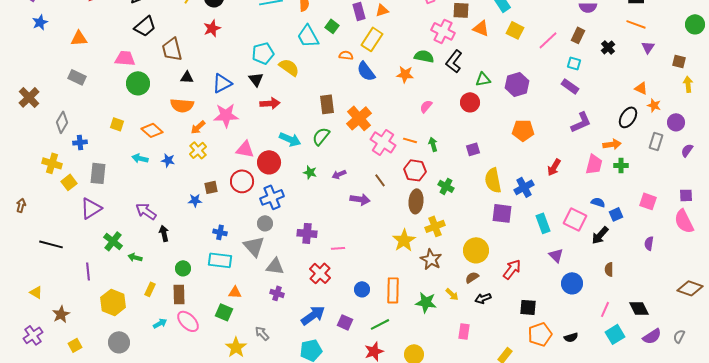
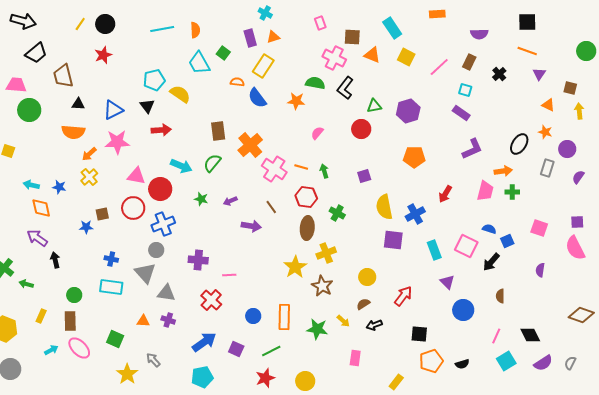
orange triangle: (641, 88) -> (548, 105), moved
orange diamond: (152, 130) -> (41, 208), moved, turned 35
yellow circle: (476, 250) -> (367, 277), size x0.7
orange triangle: (235, 292) -> (143, 321), moved

